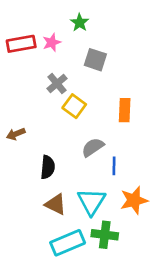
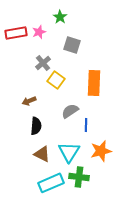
orange rectangle: (125, 110) -> (94, 83), size x1.4
brown arrow: (16, 134) -> (29, 101), moved

